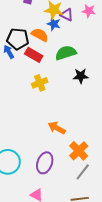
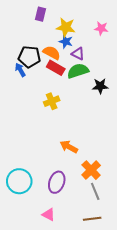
purple triangle: (67, 15) -> (78, 54), moved
red rectangle: (34, 55) -> (56, 68), moved
black star: (81, 76) -> (100, 86), moved
gray line: (83, 172) -> (95, 191), turned -60

